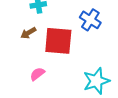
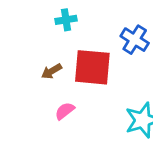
brown arrow: (28, 33) -> (51, 71), moved

